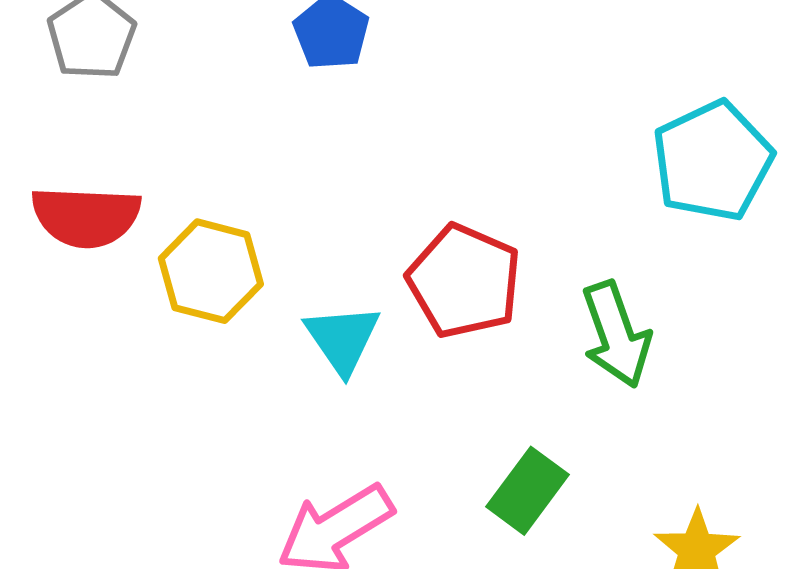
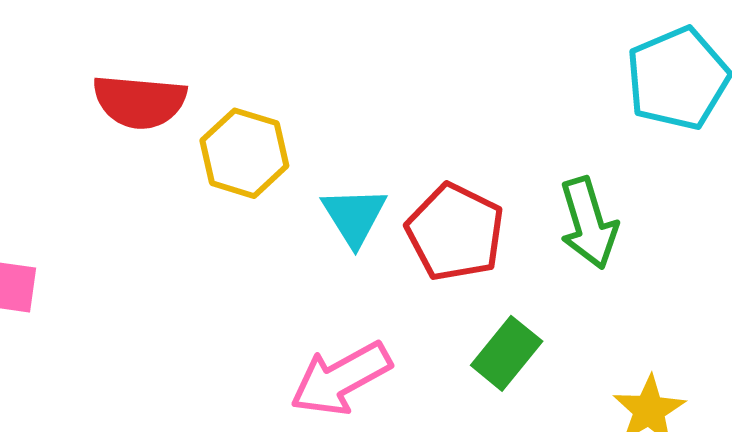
red pentagon: (464, 281) -> (455, 232), moved

